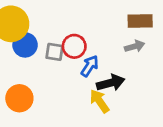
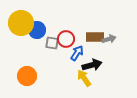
brown rectangle: (140, 21) -> (95, 37), moved
blue circle: (25, 45) -> (37, 30), moved

